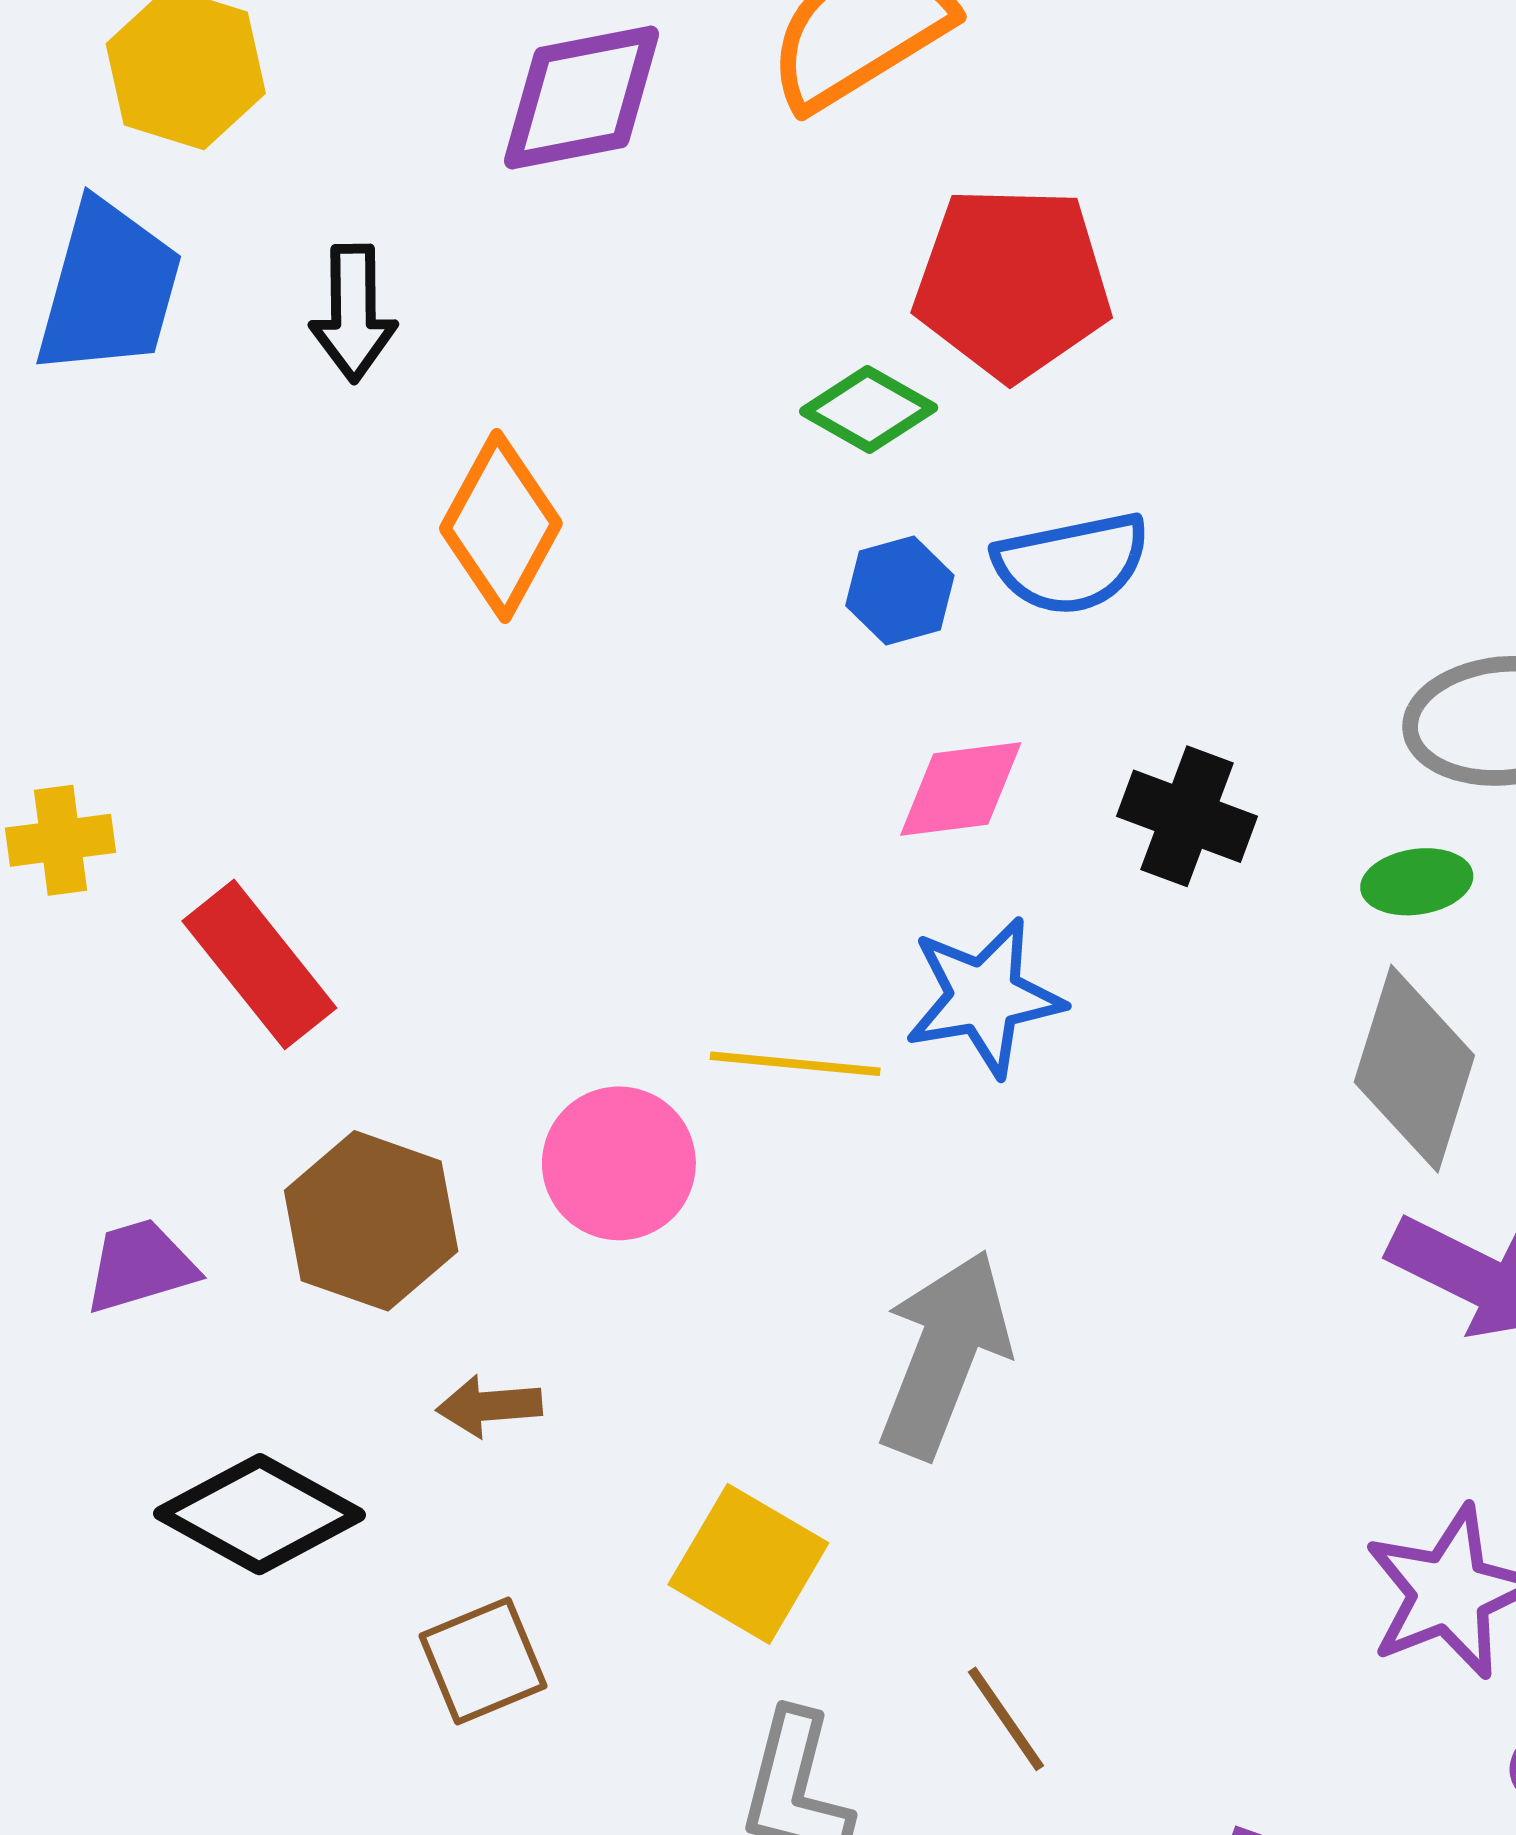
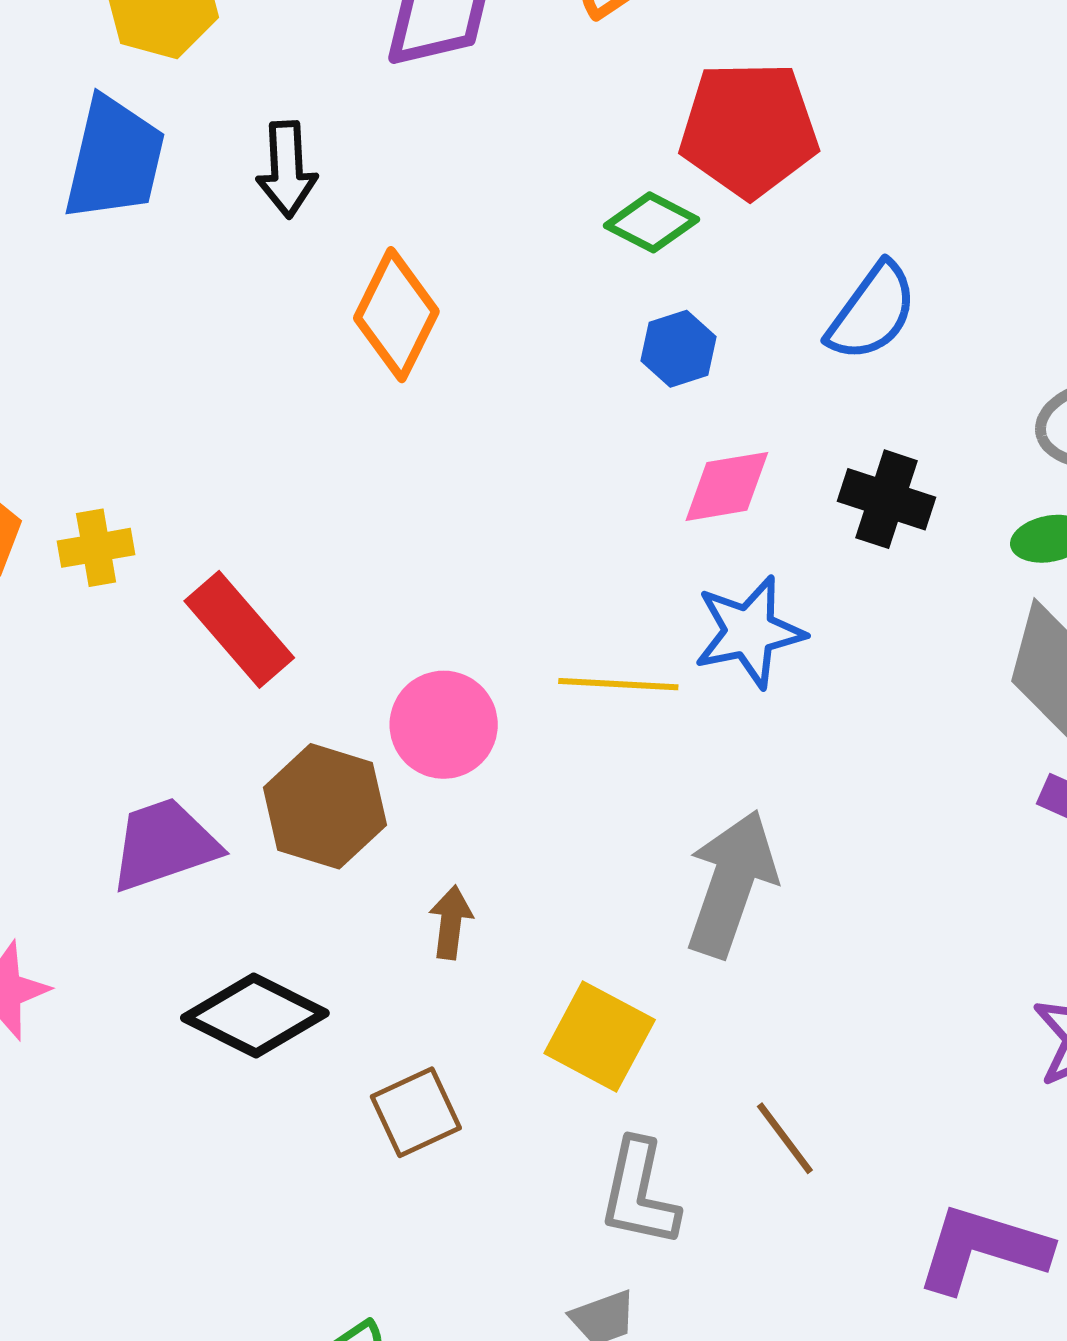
blue semicircle: (1071, 563) -> (872, 312), moved, turned -40
pink circle: (619, 1163) -> (444, 725), moved
purple trapezoid: (140, 1266) -> (164, 845), size x1.4
brown arrow: (489, 1406) -> (451, 922), moved, turned 104

